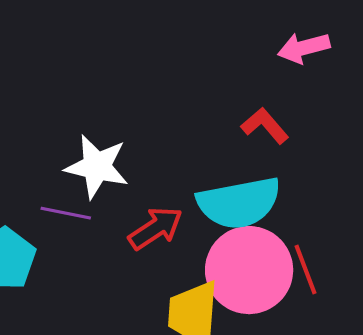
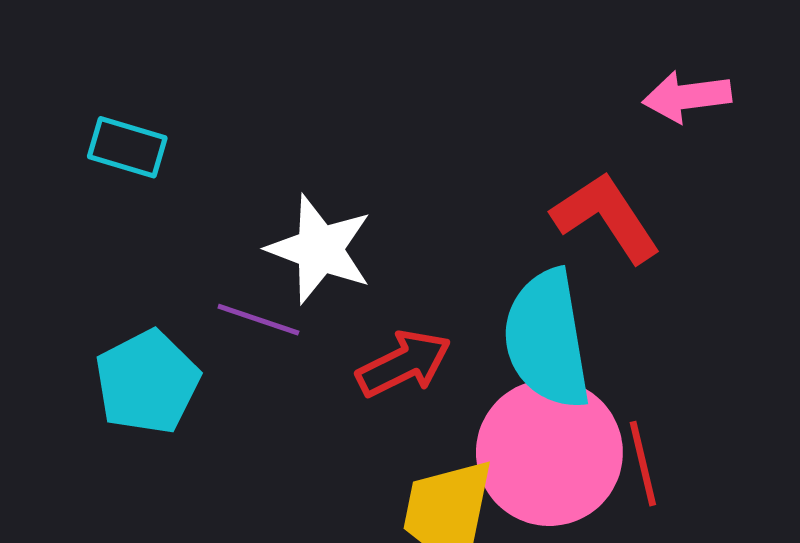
red L-shape: (265, 126) -> (606, 217), size x1.4
cyan semicircle: (239, 203) -> (547, 339), turned 84

